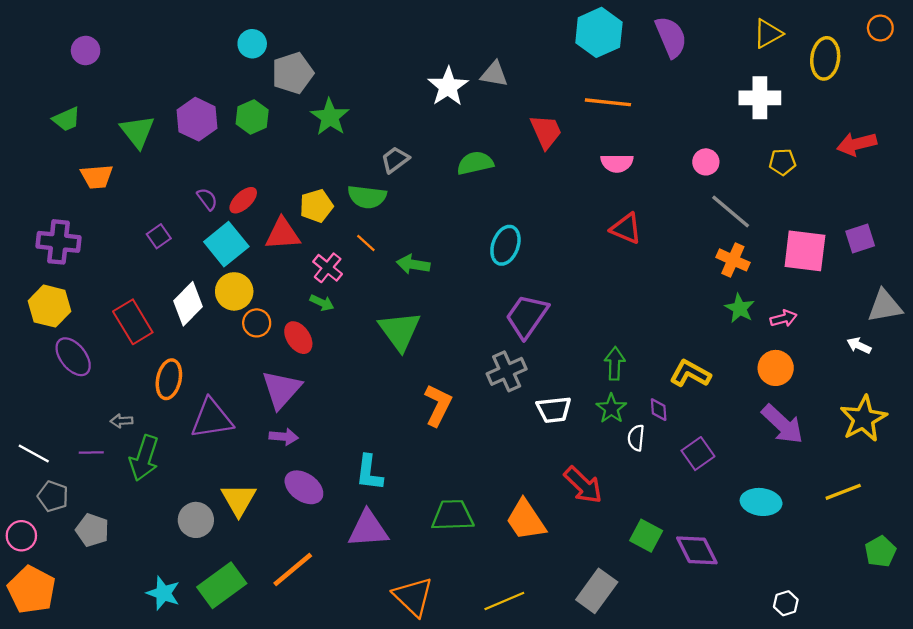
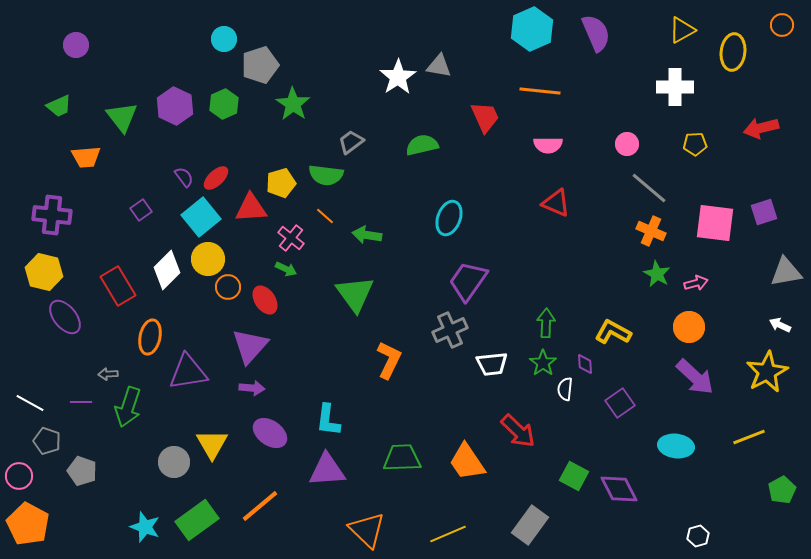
white arrow: (859, 345) -> (780, 325), moved

